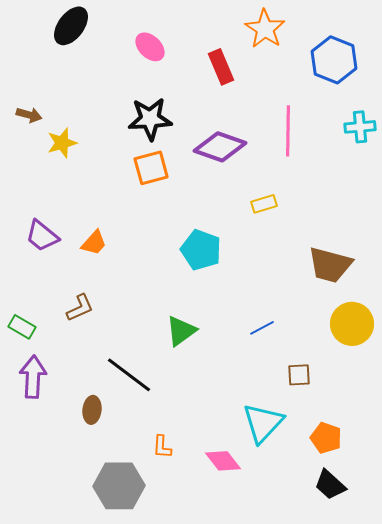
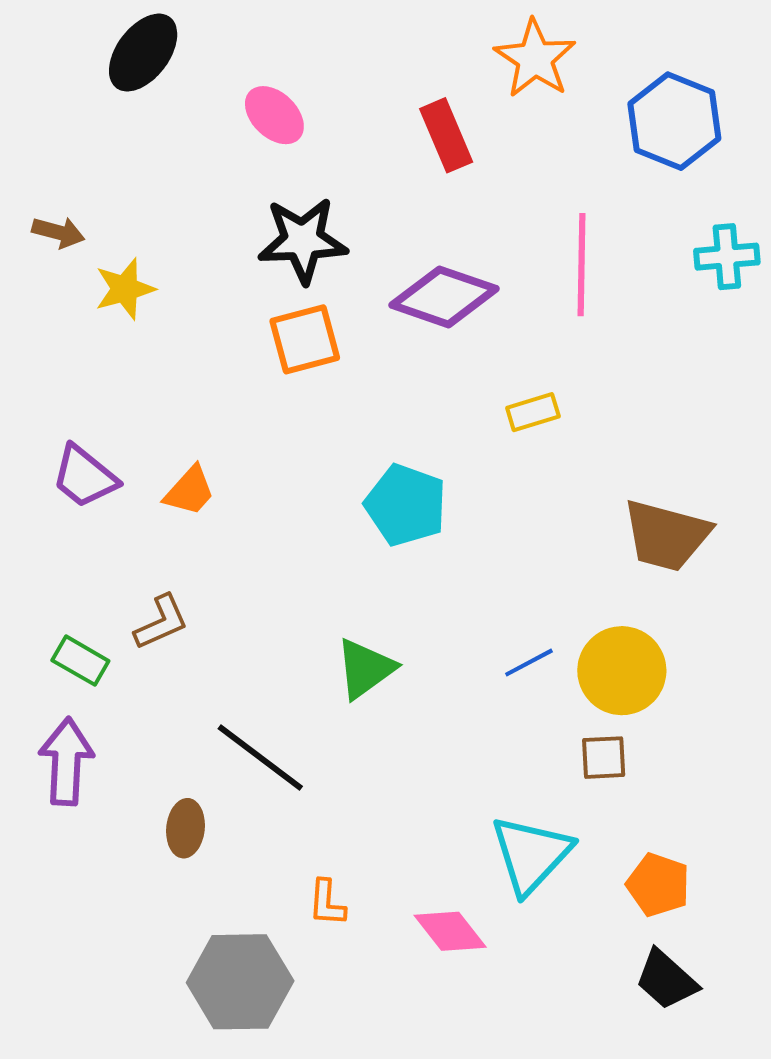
pink ellipse: (150, 47) -> (274, 115), moved
yellow circle: (352, 324) -> (622, 671), moved
green rectangle: (22, 327) -> (80, 661), moved

